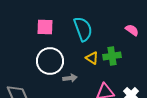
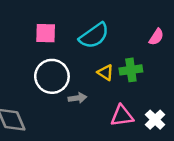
cyan semicircle: (83, 29) -> (94, 36), turned 75
pink semicircle: (132, 30) -> (156, 37), turned 88

